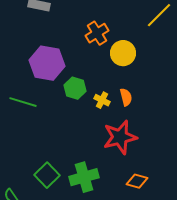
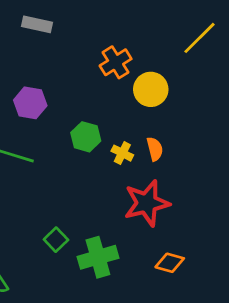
purple hexagon: (47, 63) -> (30, 103), moved, size x0.7
green square: (47, 175) -> (56, 240), moved, size x0.7

